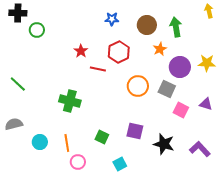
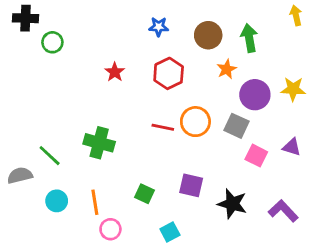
red line: (98, 69) -> (163, 127), moved
green line: (18, 84) -> (50, 156), moved

